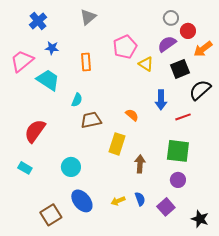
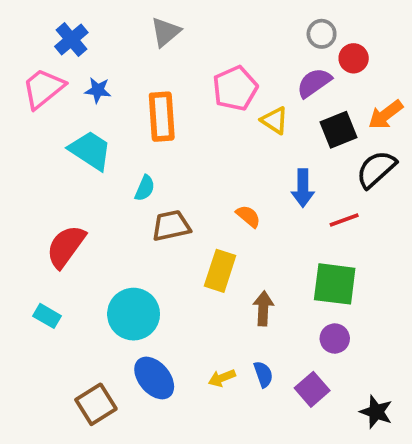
orange arrow: (203, 49) -> (386, 115), moved
pink trapezoid: (22, 61) -> (43, 88), moved
orange rectangle: (86, 62) -> (162, 117), size x1.4
cyan circle: (71, 167) -> (134, 314), size x1.4

